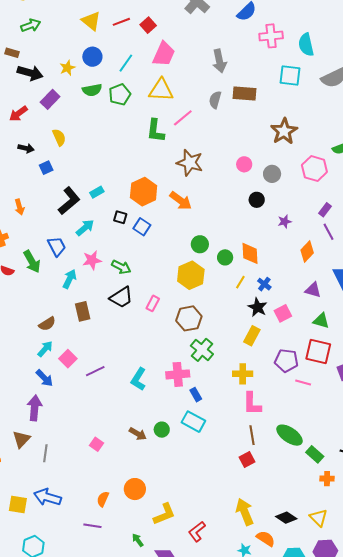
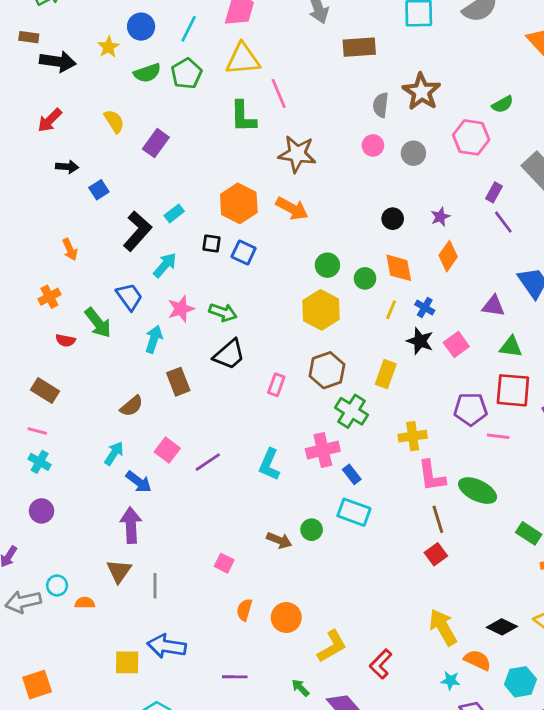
purple rectangle: (50, 99) -> (156, 143), moved
gray semicircle: (215, 100) -> (381, 105), moved
pink line: (183, 118) -> (279, 93), turned -65
yellow semicircle: (59, 137) -> (114, 121), moved
black circle: (257, 200) -> (393, 219), moved
orange diamond: (307, 251) -> (448, 256), moved
pink rectangle: (153, 303) -> (276, 385), moved
yellow rectangle: (252, 336) -> (386, 374), moved
cyan arrow: (45, 349) -> (114, 453), moved
green ellipse: (290, 435) -> (478, 491), moved
orange semicircle: (103, 499) -> (244, 610), moved

